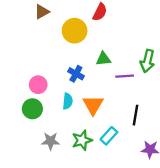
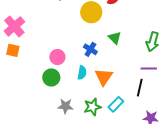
green triangle: (103, 59) -> (115, 38), turned 48
purple line: (125, 76) -> (149, 68), moved

